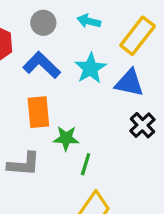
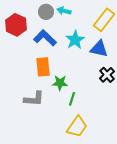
cyan arrow: (89, 21) -> (64, 11), moved

